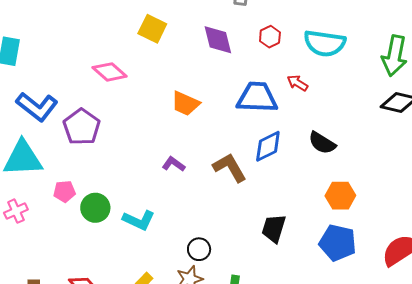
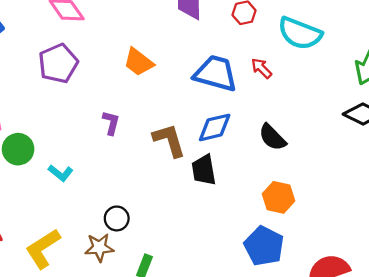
purple pentagon: (82, 127) -> (58, 63), moved
purple L-shape: (174, 164) -> (111, 123), turned 55
cyan L-shape: (139, 220) -> (61, 173), size x0.7
black trapezoid: (274, 228) -> (204, 170), moved, turned -40

